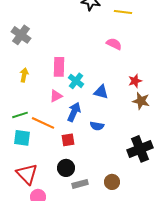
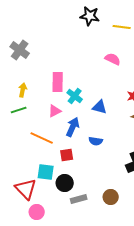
green line: (20, 115) -> (19, 110), moved
cyan square: (22, 138) -> (46, 172), moved

